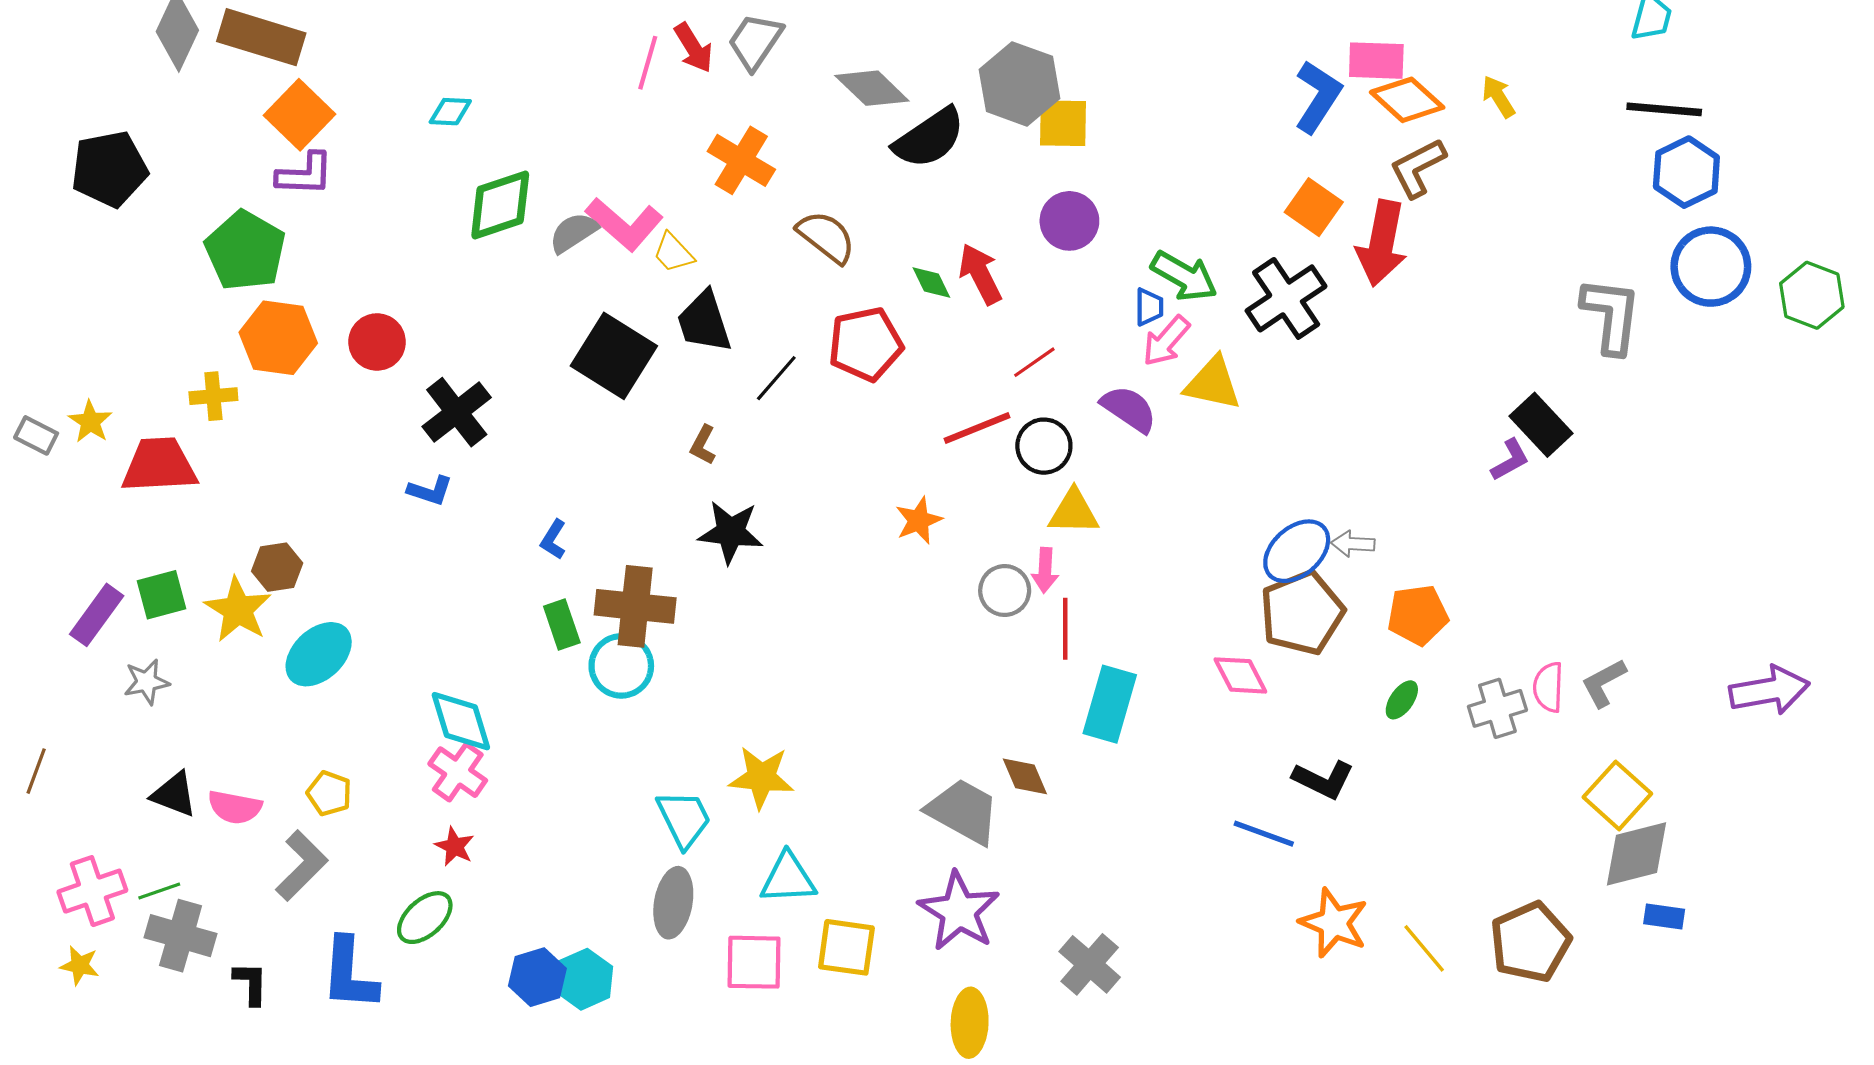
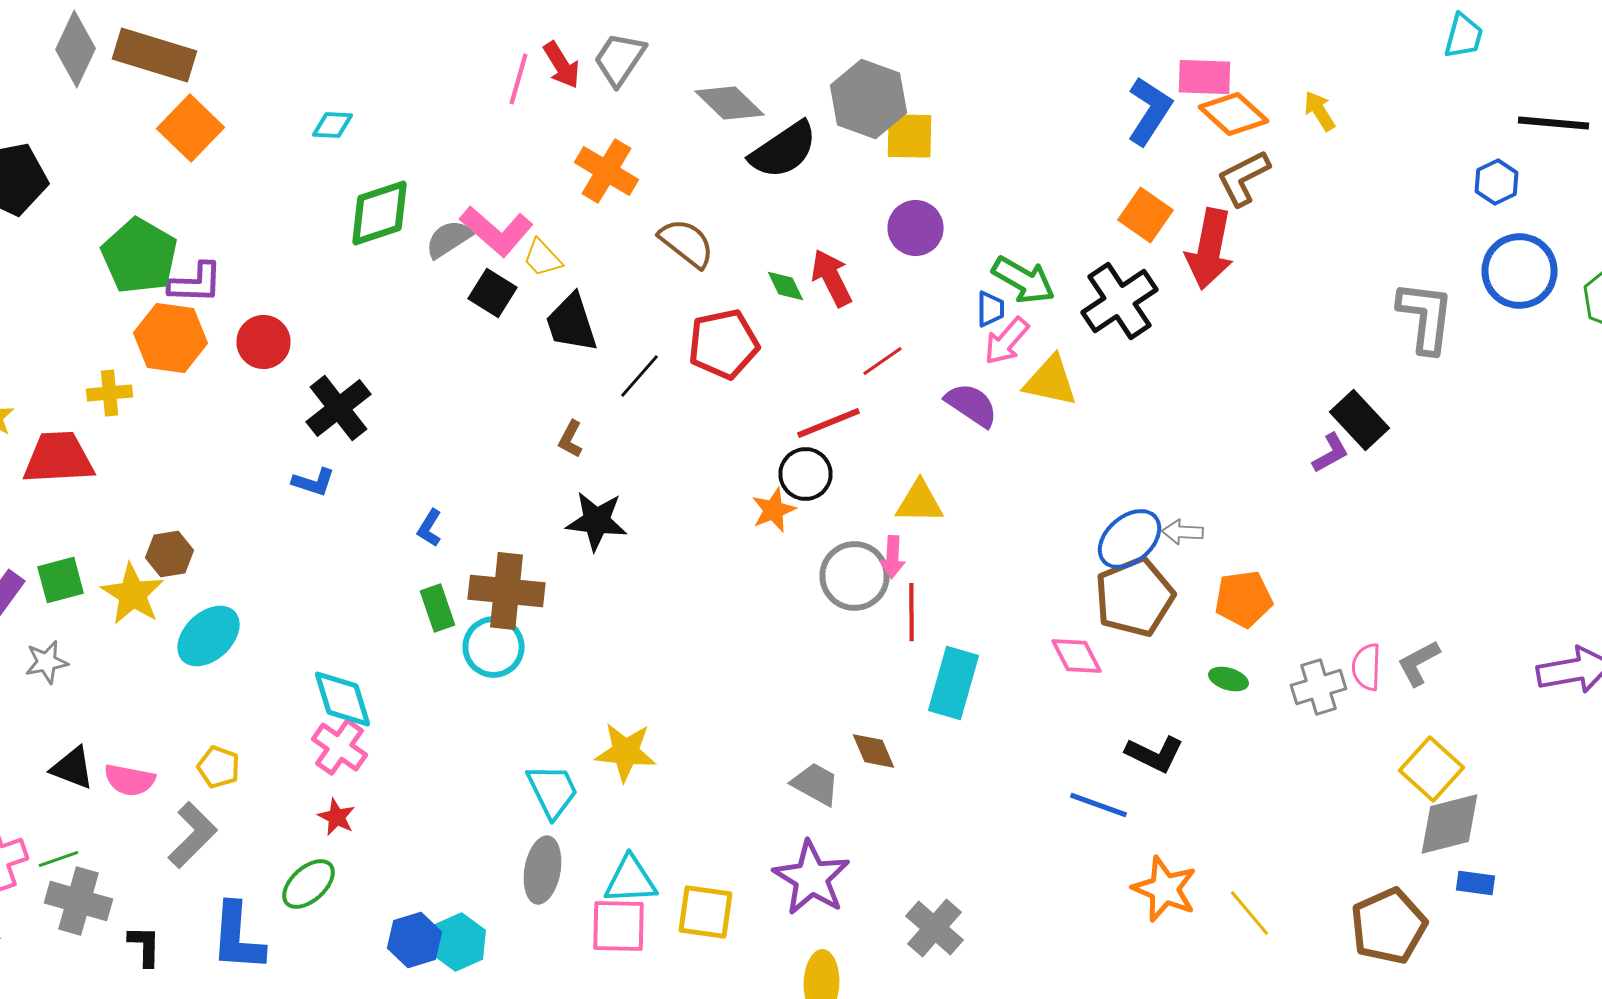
black line: (1664, 109) -> (1554, 123), moved
blue hexagon: (1686, 172) -> (1496, 182), size x0.7
purple L-shape: (305, 174) -> (196, 283), moved
black square: (614, 356) -> (492, 293), moved, size x0.6
black circle: (1044, 446) -> (806, 474), moved
gray circle: (1005, 590) -> (854, 576), size x1.4
green ellipse: (1402, 700) -> (1228, 679), turned 72
gray trapezoid: (963, 811) -> (816, 784), size x0.7
cyan triangle: (788, 878) -> (630, 880), moved
brown pentagon: (1530, 942) -> (1388, 926), moved

